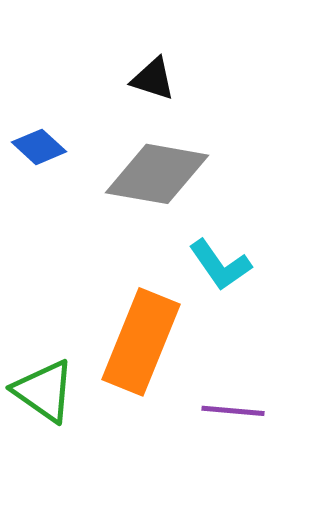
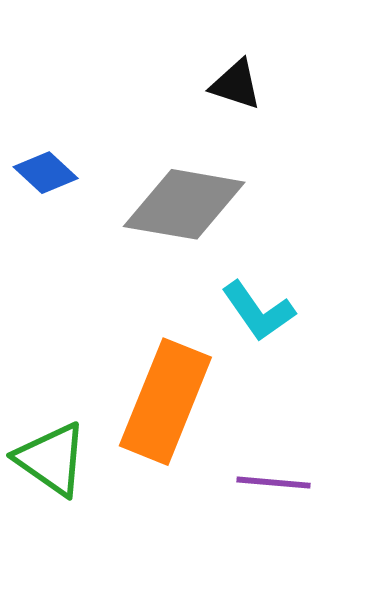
black triangle: (153, 79) -> (236, 85), moved

